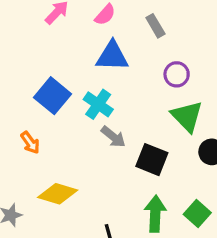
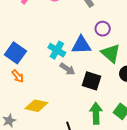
blue triangle: (112, 56) -> (81, 45), moved
blue square: (52, 96) -> (15, 53), moved

